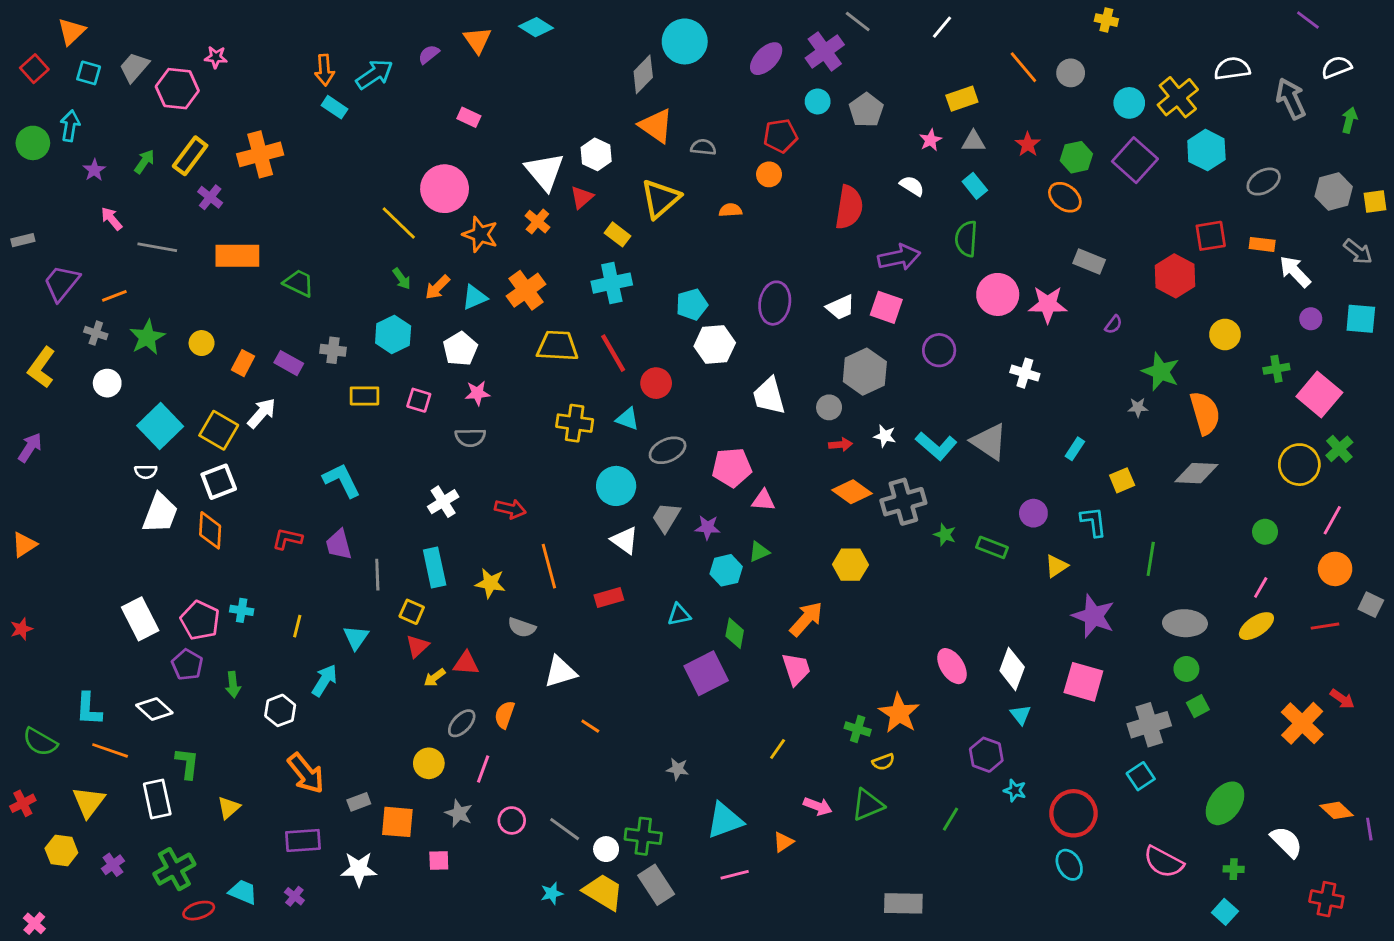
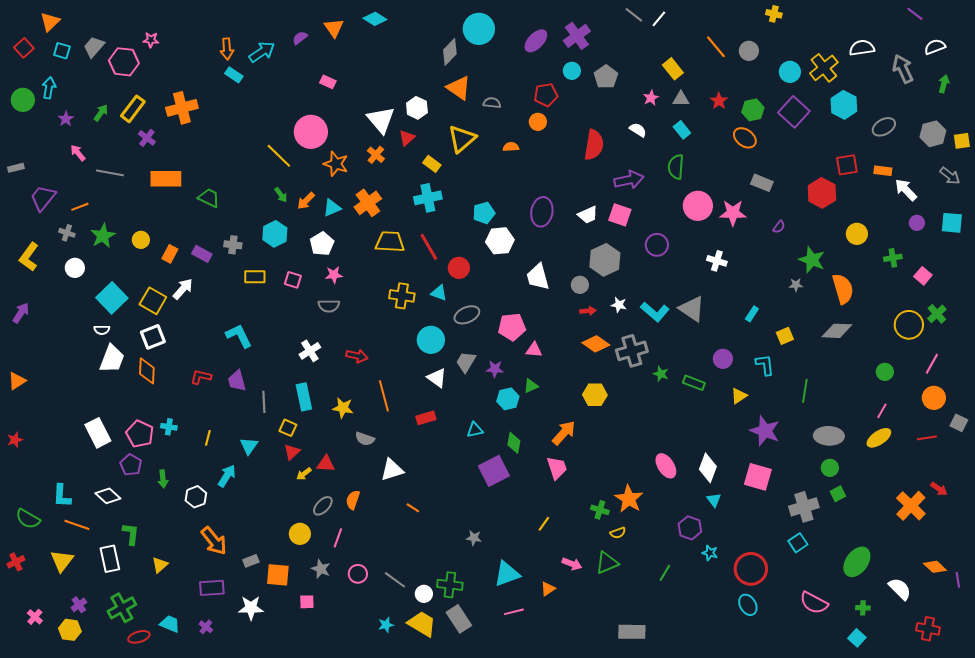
gray line: (858, 21) -> (634, 15), moved
yellow rectangle: (962, 99) -> (673, 69), turned 70
pink square: (1319, 395) -> (923, 276), size x0.6
yellow hexagon: (61, 850) -> (70, 630), moved
pink cross: (34, 923) -> (35, 617), moved

